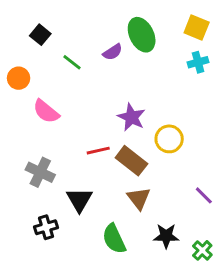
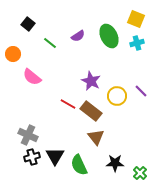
green ellipse: (142, 35) -> (109, 36), moved
red line: (98, 151) -> (68, 104), turned 42
gray cross: (40, 172) -> (28, 135), moved
purple line: (204, 195) -> (141, 91), moved
black triangle: (79, 200) -> (55, 156), moved

